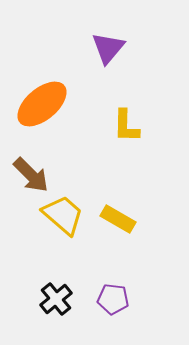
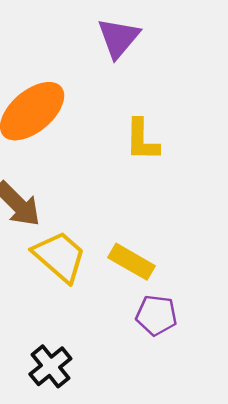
purple pentagon: (113, 299) -> (156, 315), moved

